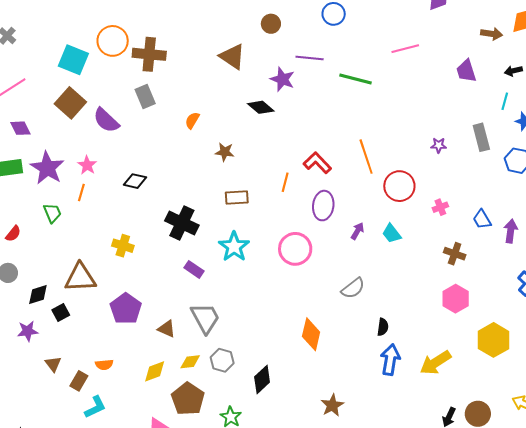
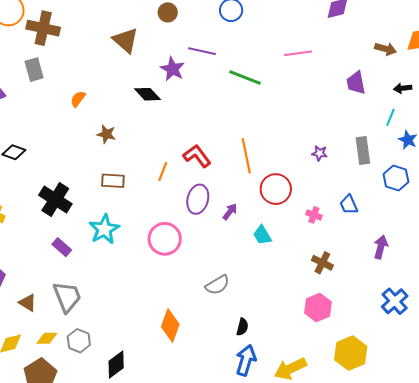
pink cross: (440, 207) -> (314, 215), turned 35
blue trapezoid: (482, 219) -> (349, 205), moved
purple arrow: (357, 231) -> (230, 212), moved

